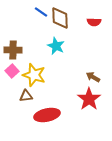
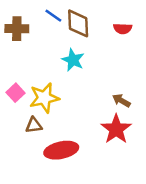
brown cross: (13, 50) -> (17, 29), moved
yellow star: (34, 75) -> (44, 98), turned -30

